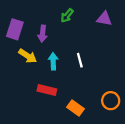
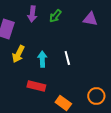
purple arrow: (43, 34) -> (32, 14), moved
yellow arrow: (28, 56) -> (18, 54), turned 84

